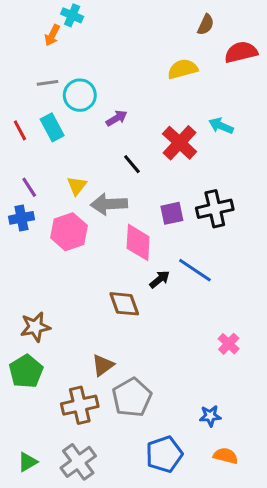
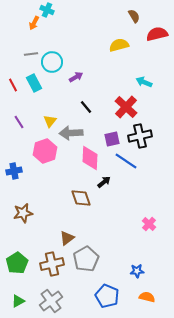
brown semicircle: (206, 25) -> (134, 16), turned -56
red cross: (180, 143) -> (126, 107), moved
blue cross: (21, 218) -> (14, 171), moved
blue line: (195, 270) -> (126, 161), moved
green pentagon: (26, 371) -> (17, 263), moved
blue pentagon: (164, 454) -> (107, 296), turned -30

